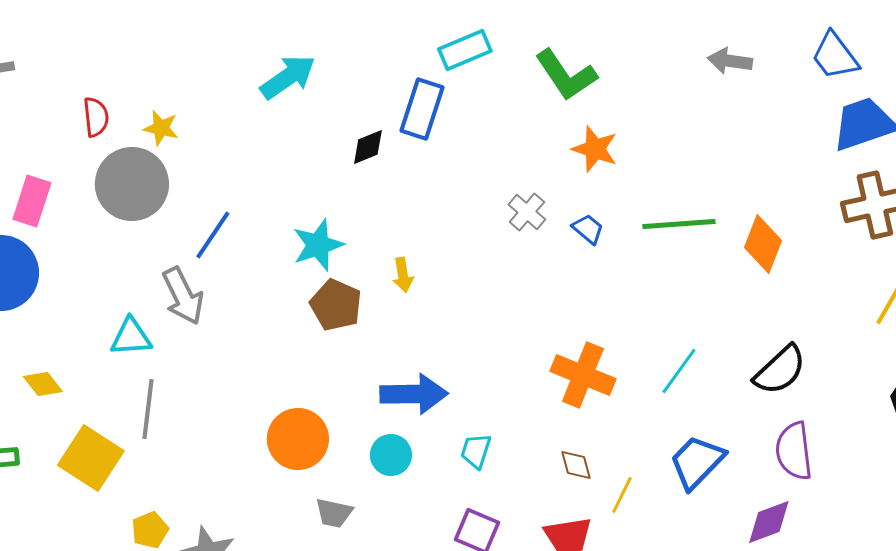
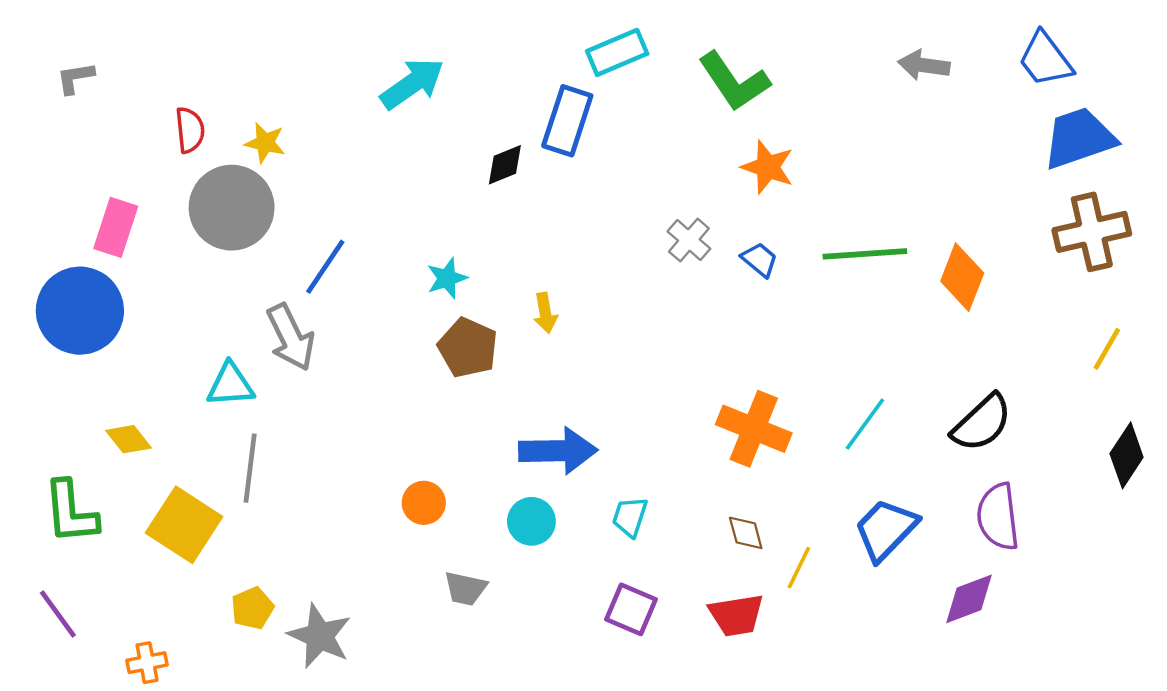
cyan star: (318, 245) -> (447, 278), size x0.7
orange circle: (298, 439) -> (424, 503), size x0.6

